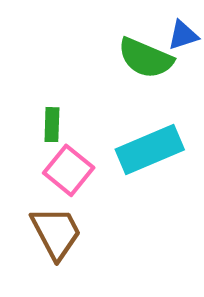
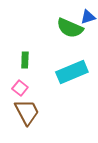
pink square: (69, 170) -> (20, 88), moved, size x0.7

